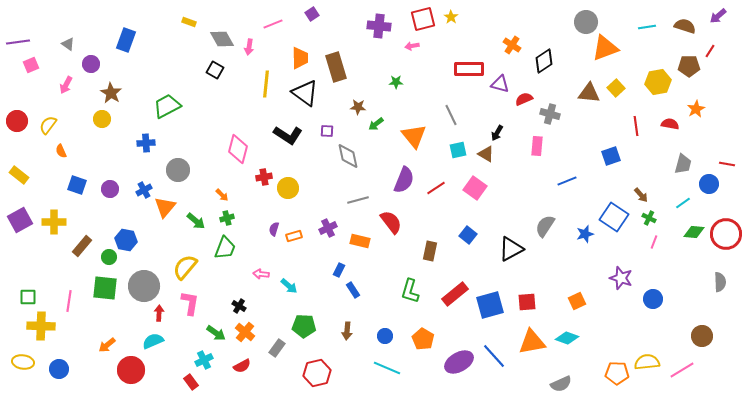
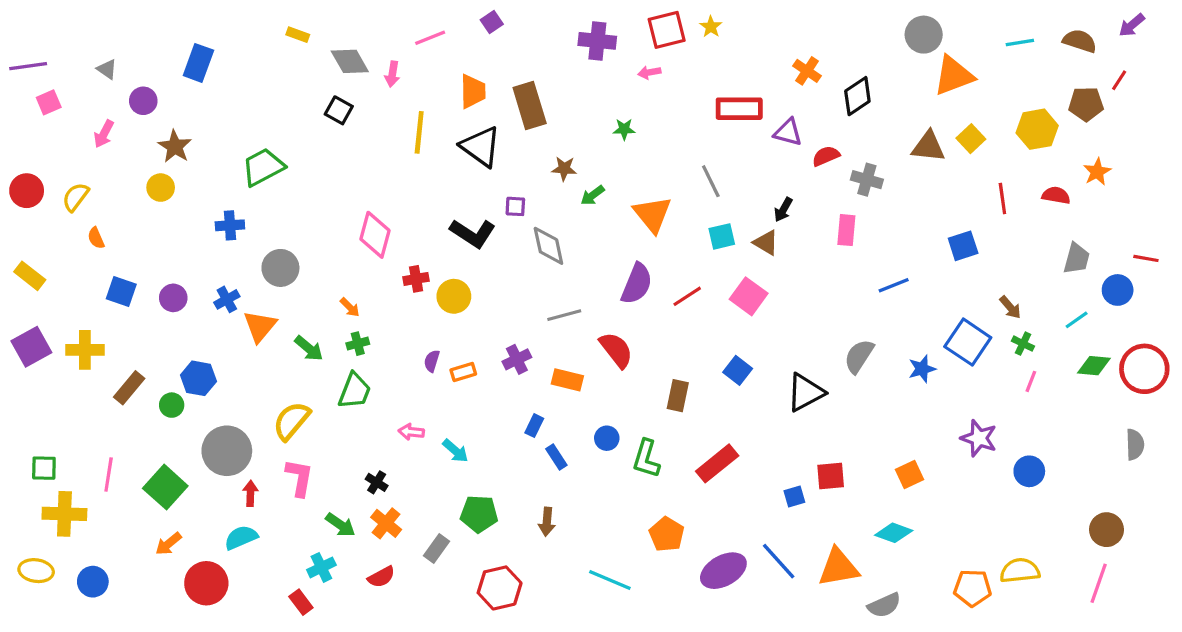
black L-shape: (288, 135) -> (473, 233), moved
green square: (105, 288) -> (165, 487), moved, turned 36
blue square: (490, 305) -> (794, 497), moved, size x0.5
blue circle: (385, 336) -> (607, 438), moved
orange triangle: (532, 342) -> (839, 567), moved
pink line: (682, 370) -> (1099, 583), moved, turned -40

